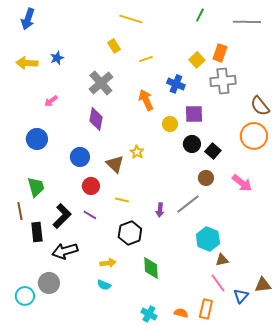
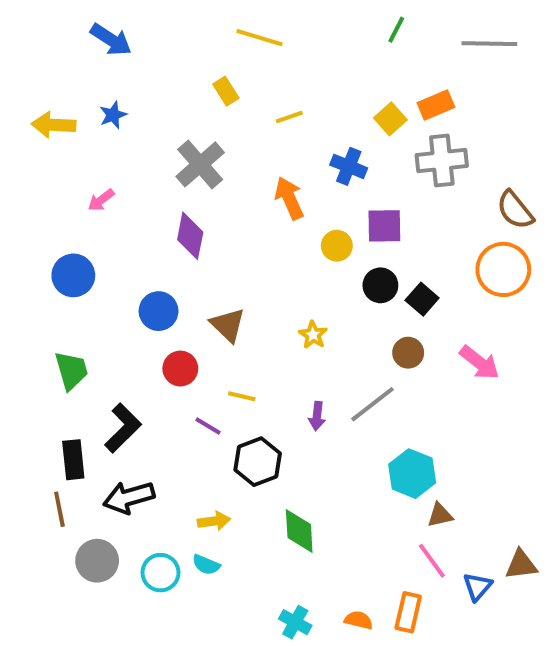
blue arrow: (28, 19) -> (111, 40), moved, turned -75
orange rectangle: (220, 53) -> (436, 105), turned 48
yellow star: (137, 152) -> (313, 335), moved
brown line: (20, 211) -> (59, 509), moved
purple line: (90, 215) -> (208, 426), moved
cyan circle: (25, 296) -> (160, 573), moved

